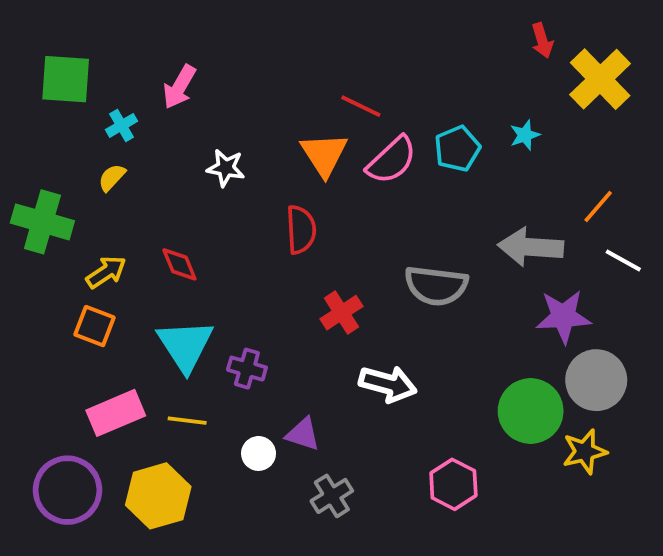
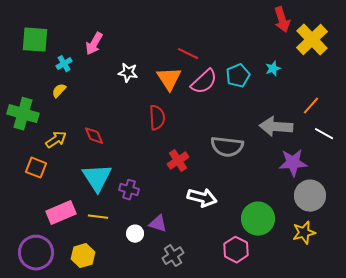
red arrow: (542, 41) -> (282, 20), size x1.4
white star: (226, 168) -> (128, 73), moved
orange square: (95, 326) -> (36, 168), moved
green circle: (531, 411) -> (258, 219), moved
yellow hexagon: (158, 496) -> (83, 256), size x0.7

